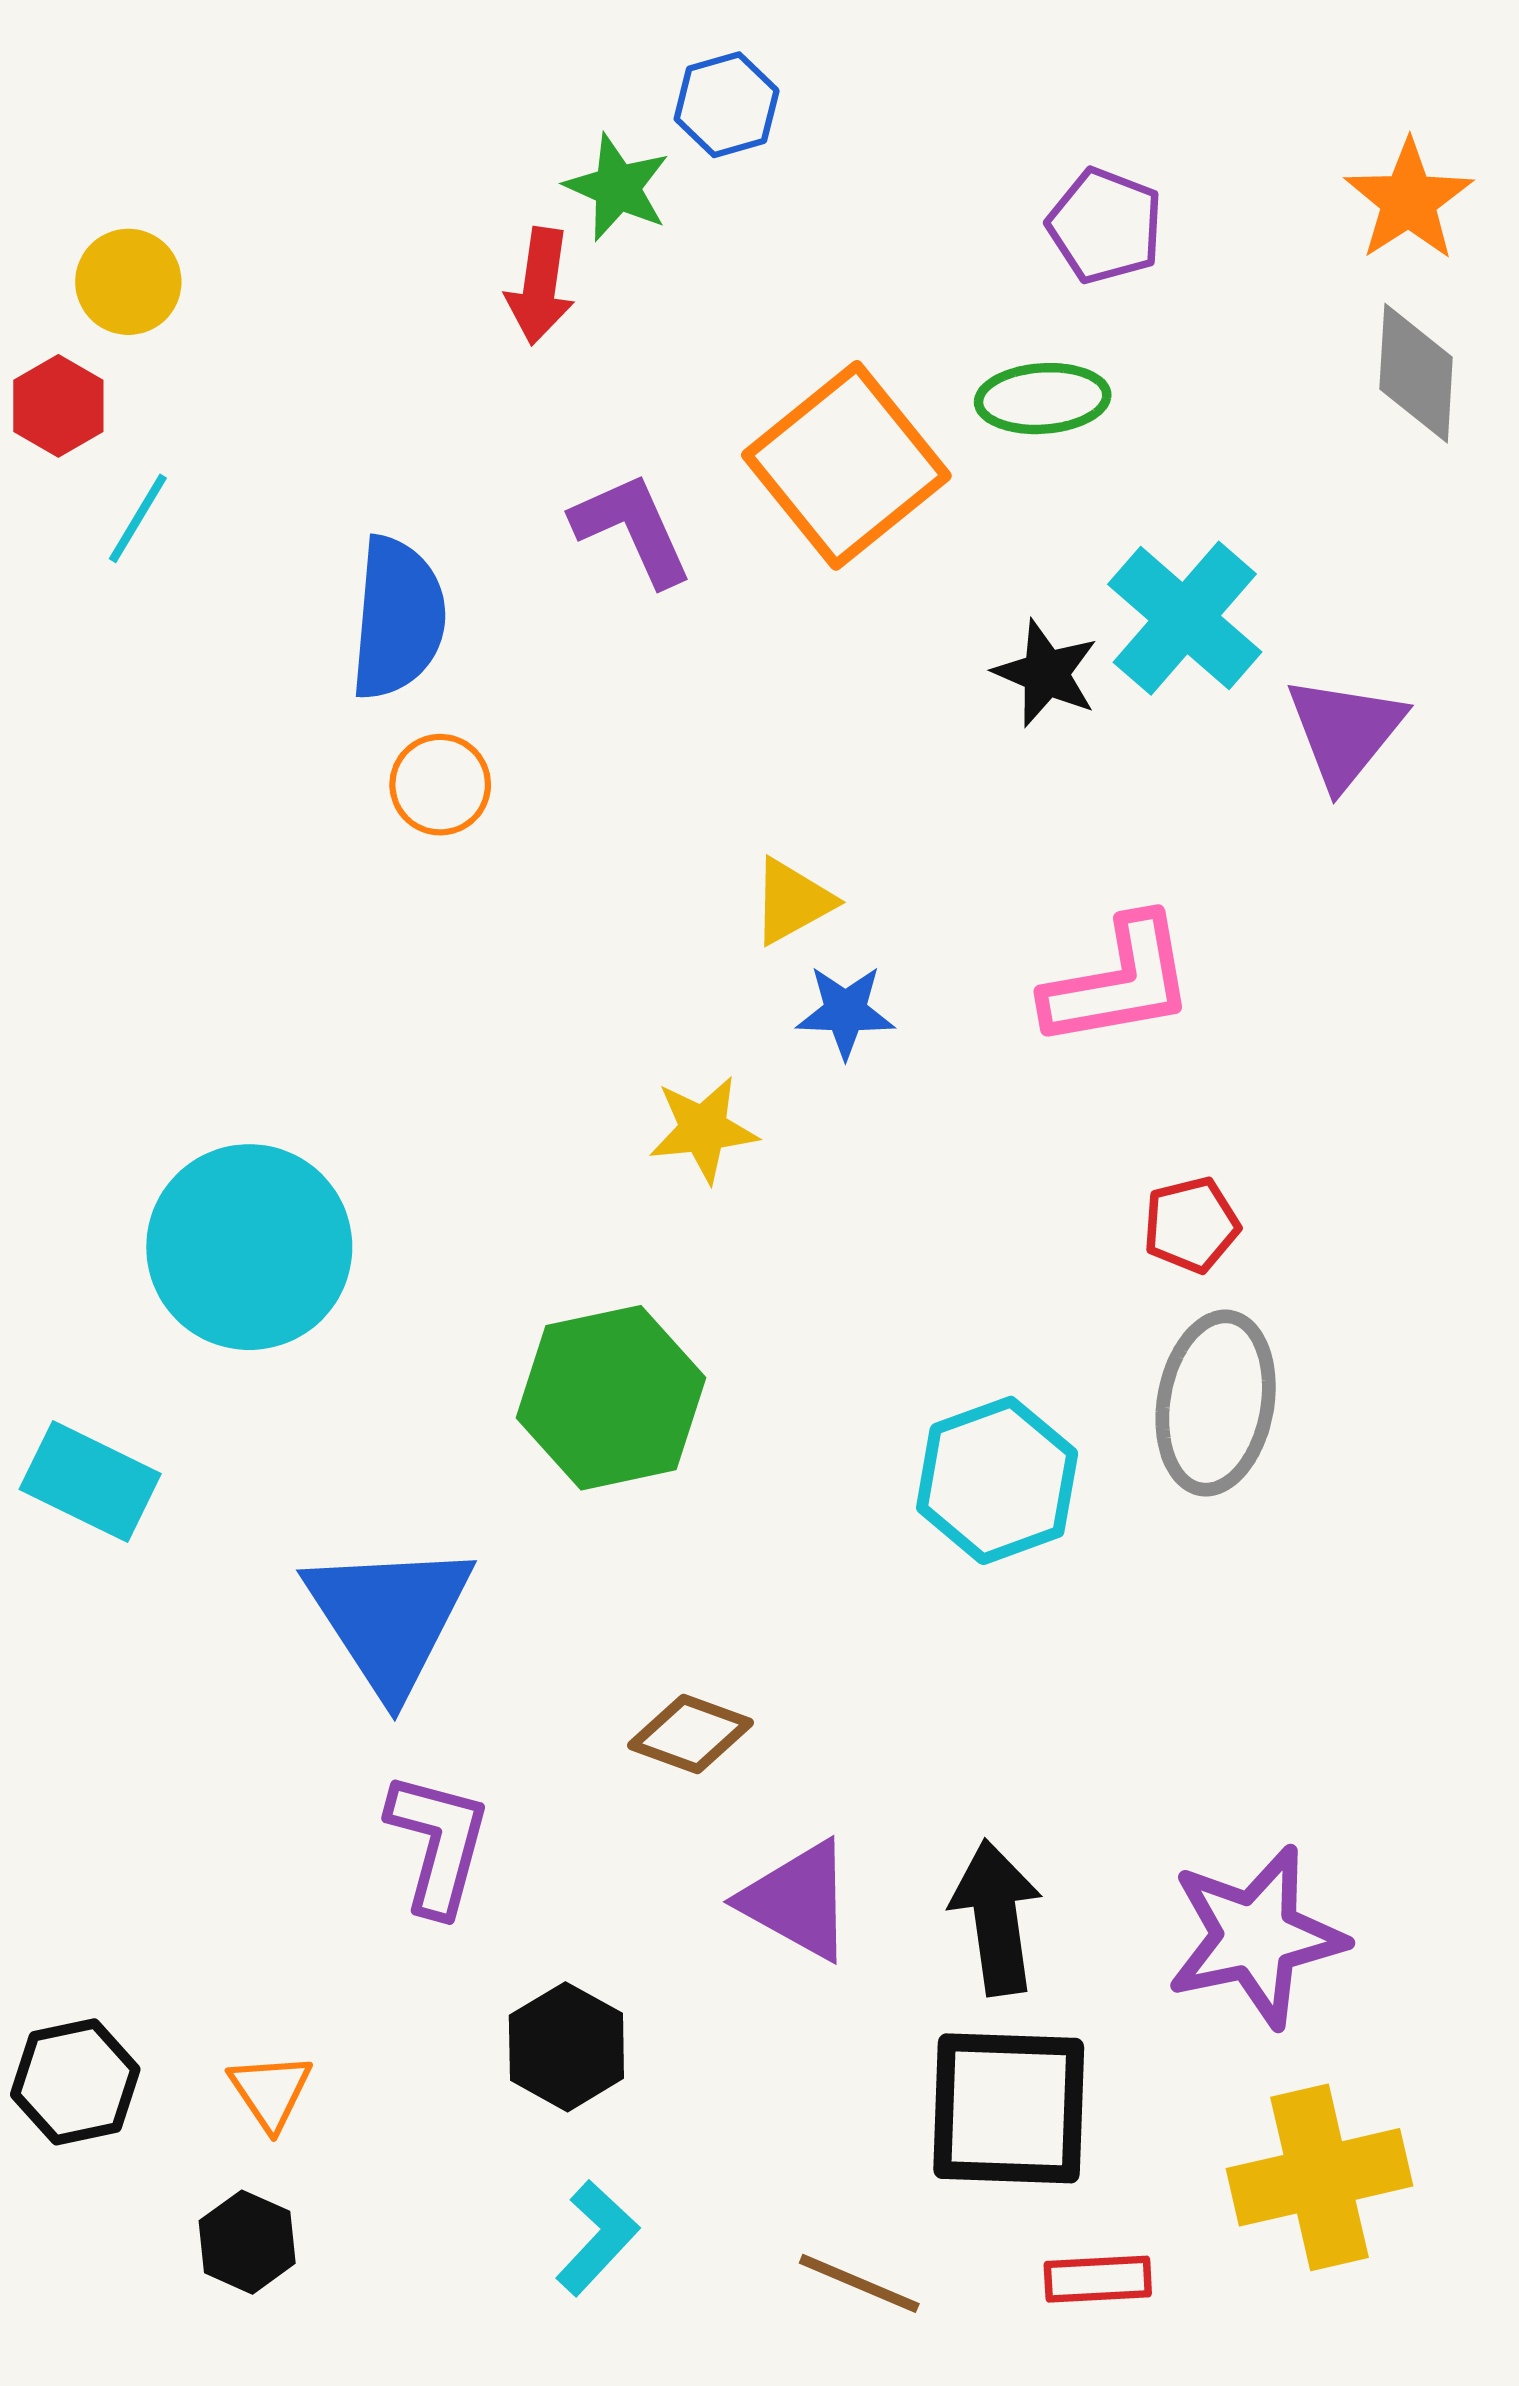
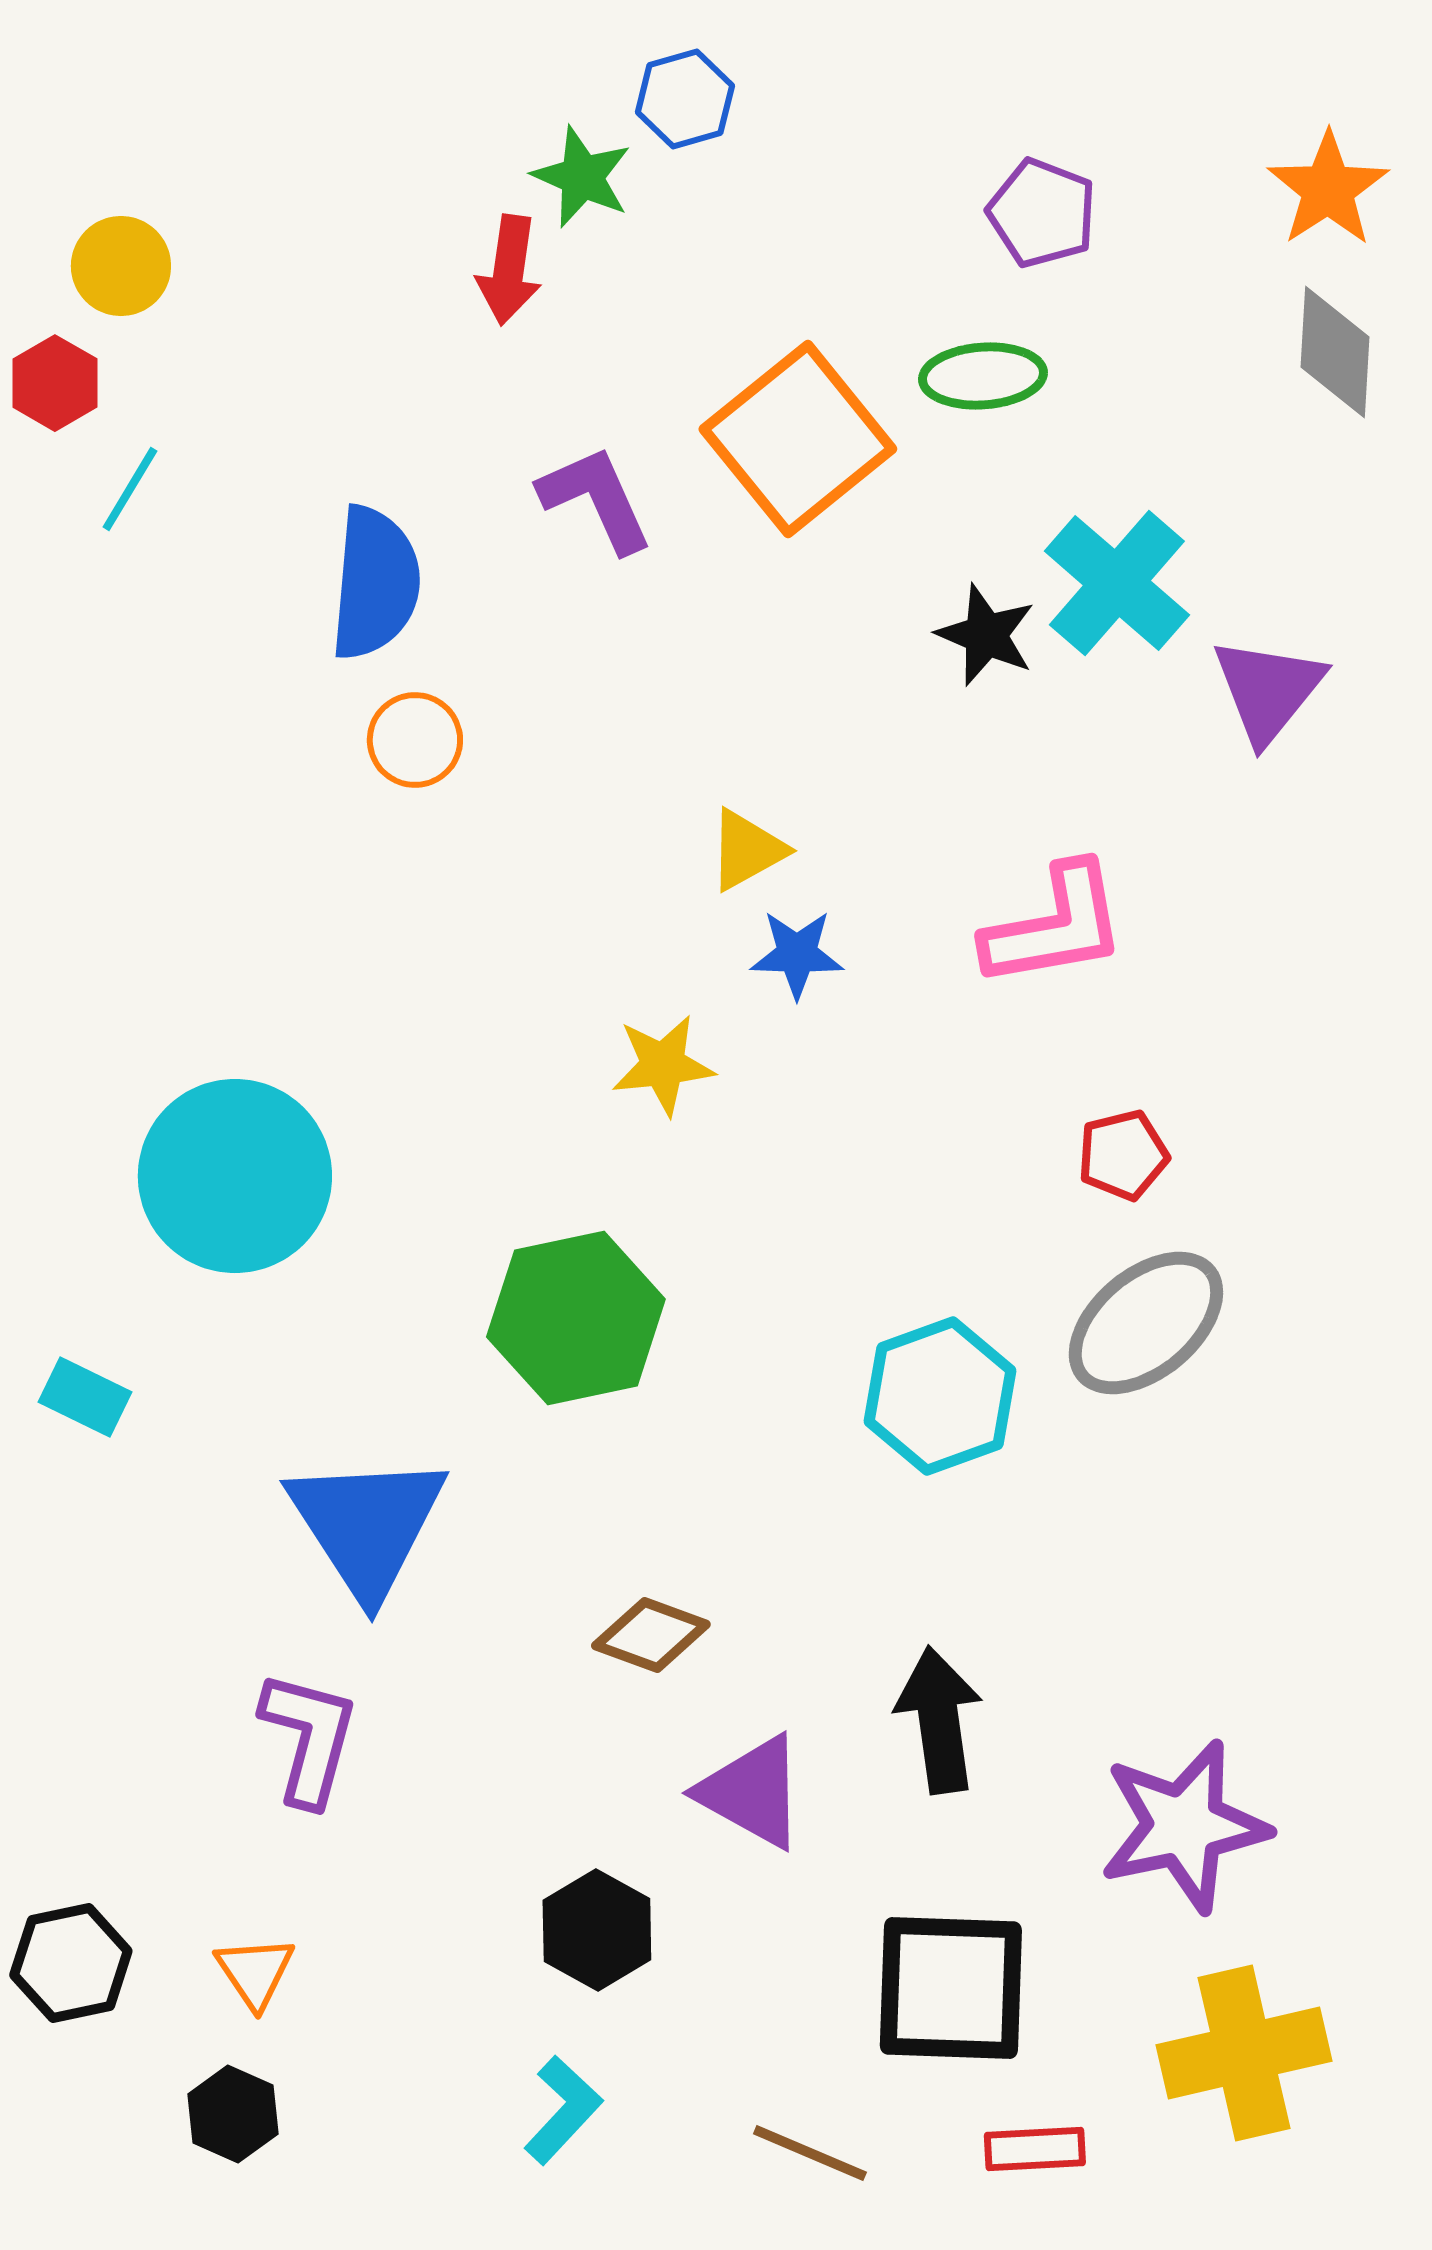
gray ellipse: (1216, 1403) -> (1146, 1323), turned 40
cyan rectangle: (90, 1482) -> (85, 1397), size x0.7
purple L-shape: (438, 1843) -> (309, 1738), moved
black arrow: (996, 1917) -> (939, 1720), moved
black hexagon: (566, 2047) -> (597, 1930), moved

